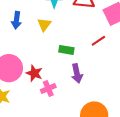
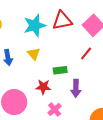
red star: (34, 73) -> (43, 87), moved
purple arrow: (77, 73) -> (76, 88), turned 30

